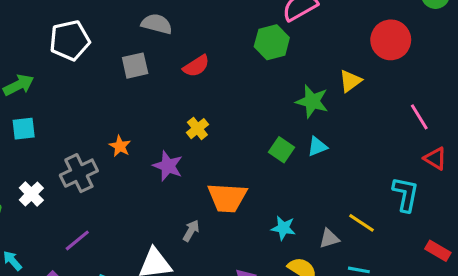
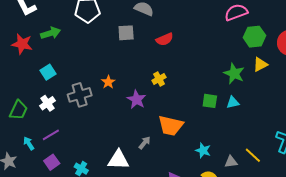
green hexagon: (272, 42) -> (254, 37), moved
cyan square: (24, 129) -> (48, 72), moved, turned -35
green square: (281, 150) -> (210, 101), turned -35
purple line: (77, 240) -> (51, 135), moved

